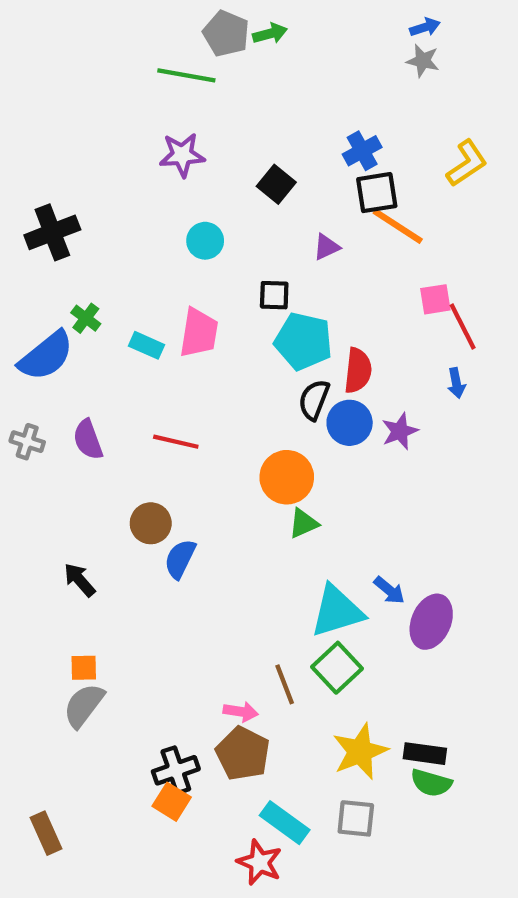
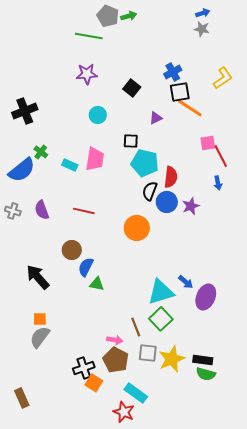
green triangle: (303, 523) -> (97, 284), moved, turned 35
black arrow: (80, 580) -> (38, 277), size x1.5
orange square: (172, 802) -> (94, 383), moved
gray square: (356, 818) -> (148, 353), moved

